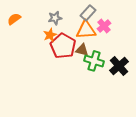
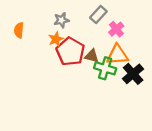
orange semicircle: (14, 19) -> (19, 30), moved, turned -48
orange triangle: (86, 30) -> (117, 55), moved

